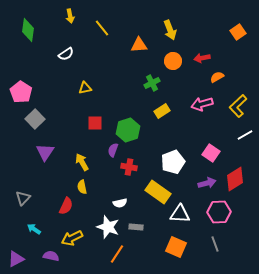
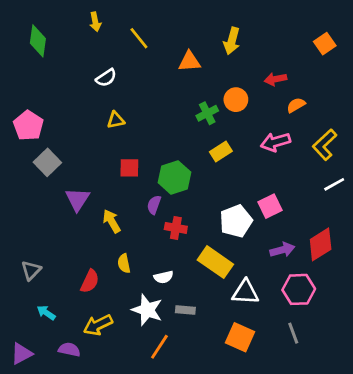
yellow arrow: (170, 30) -> (232, 41), turned 36
white semicircle: (66, 54) -> (106, 78), moved
orange circle: (173, 61) -> (236, 100), moved
purple triangle: (45, 152) -> (78, 199), moved
pink square: (211, 153) -> (270, 206), moved, turned 30
yellow semicircle: (82, 187) -> (124, 263), moved

